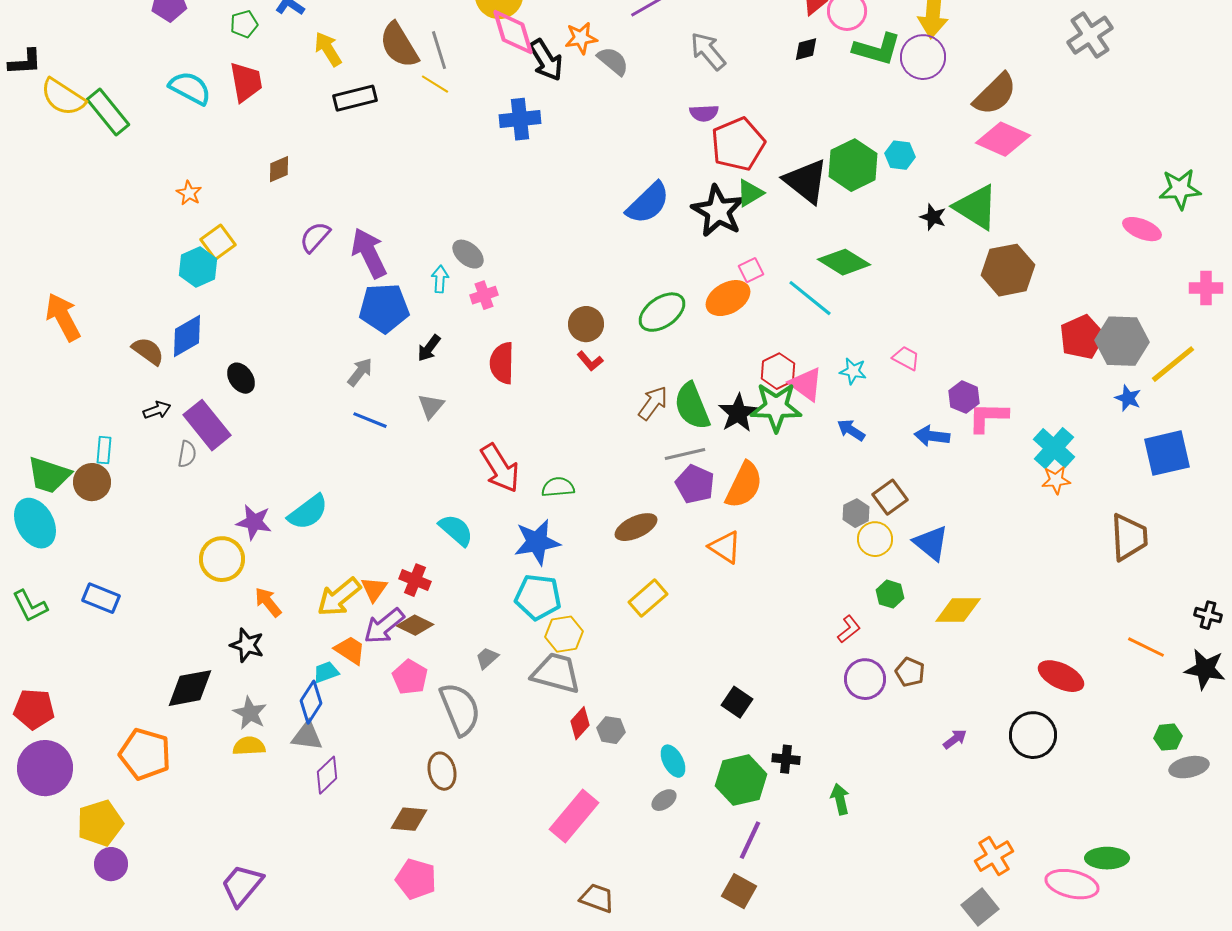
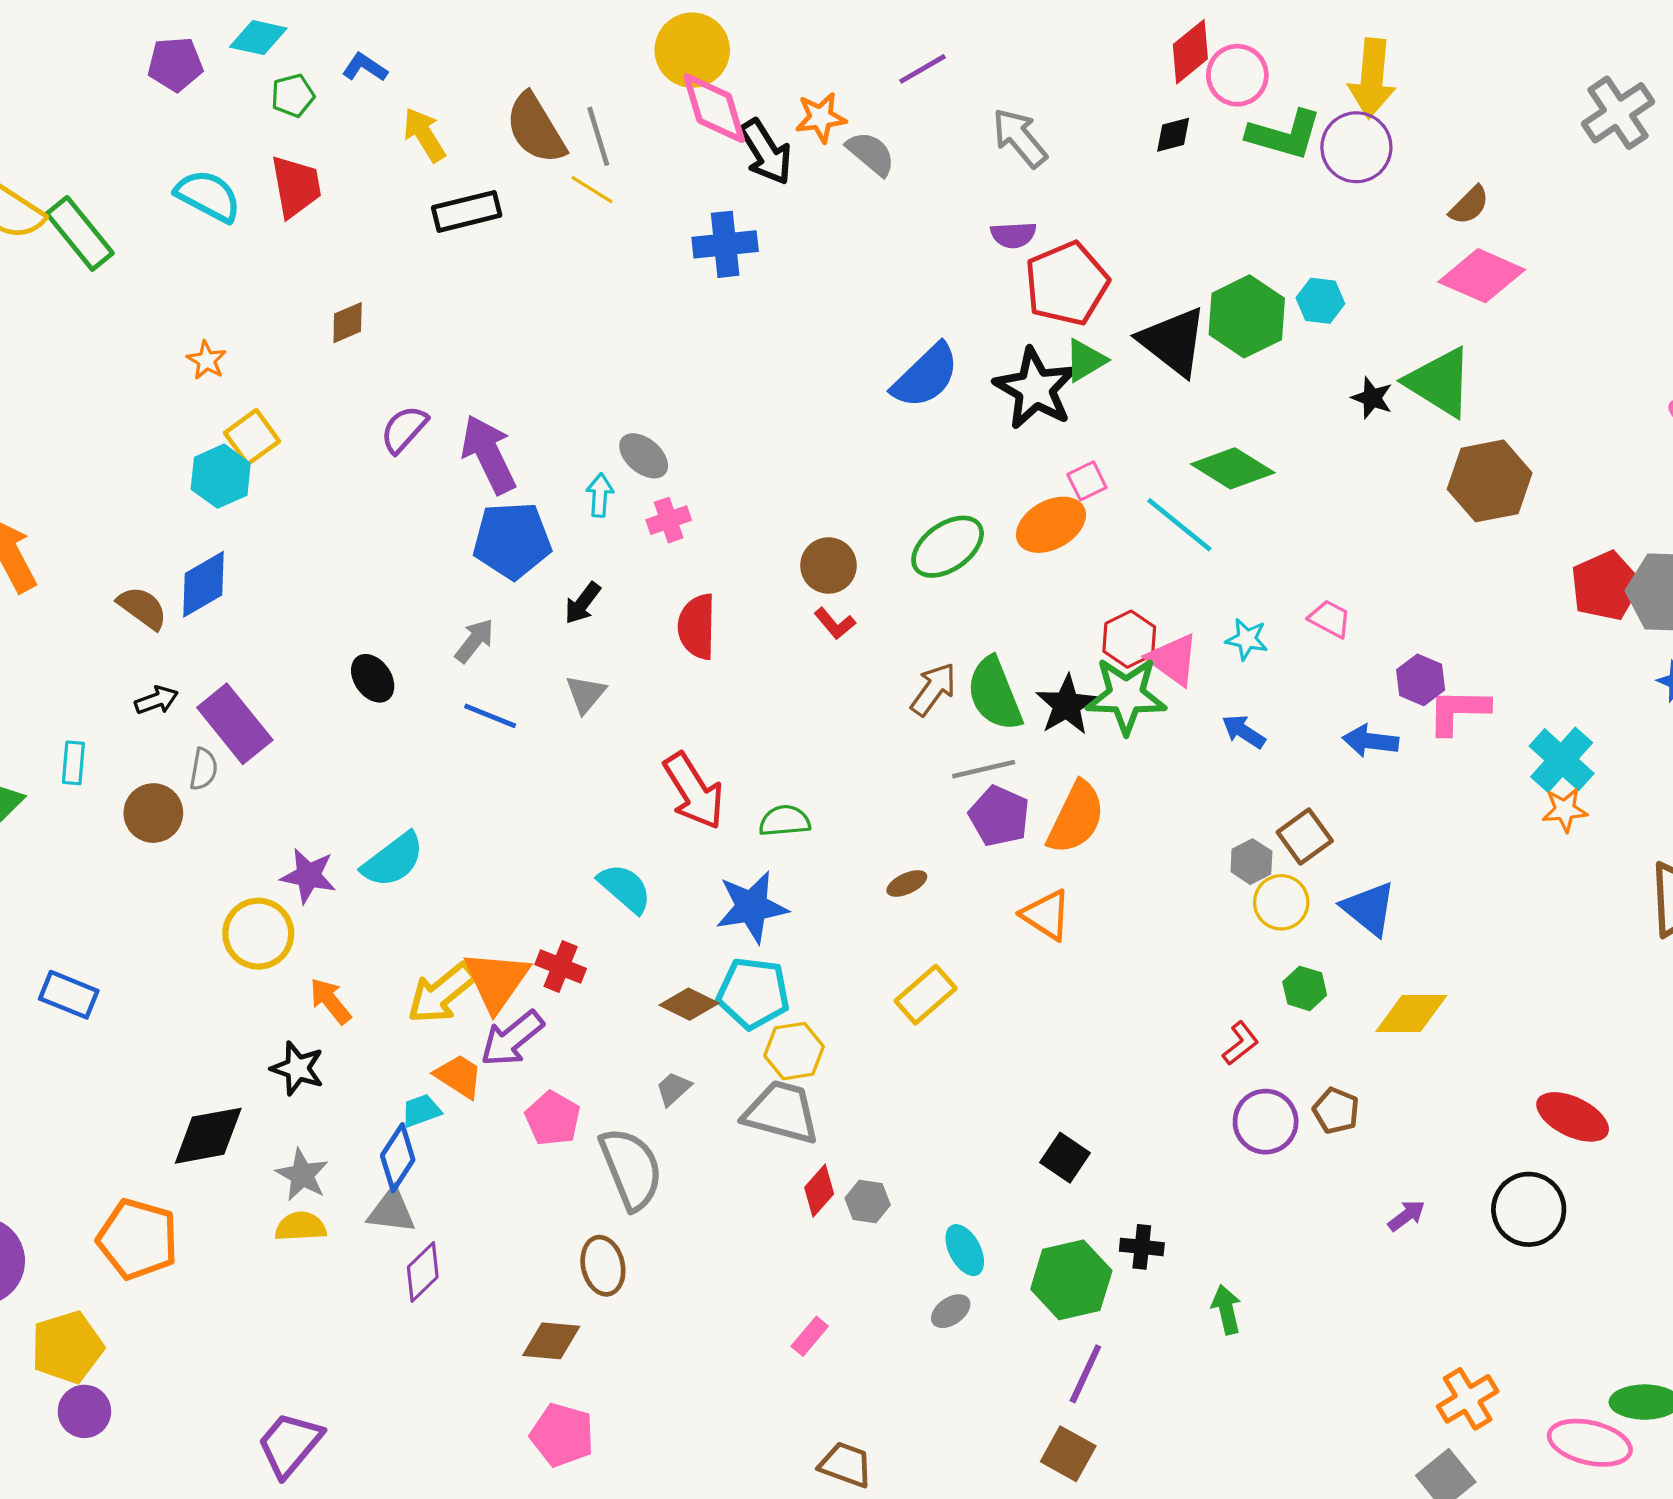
brown semicircle: (995, 94) -> (1469, 205), size x0.6
black ellipse: (241, 378) -> (373, 678), moved
brown circle: (92, 482) -> (153, 813), moved
brown ellipse: (636, 527) -> (907, 883), size x0.6
orange triangle: (374, 589) -> (496, 981), size x1.6
brown diamond: (415, 625) -> (689, 1004), moved
pink rectangle: (574, 816) -> (810, 1336), size x0.5

